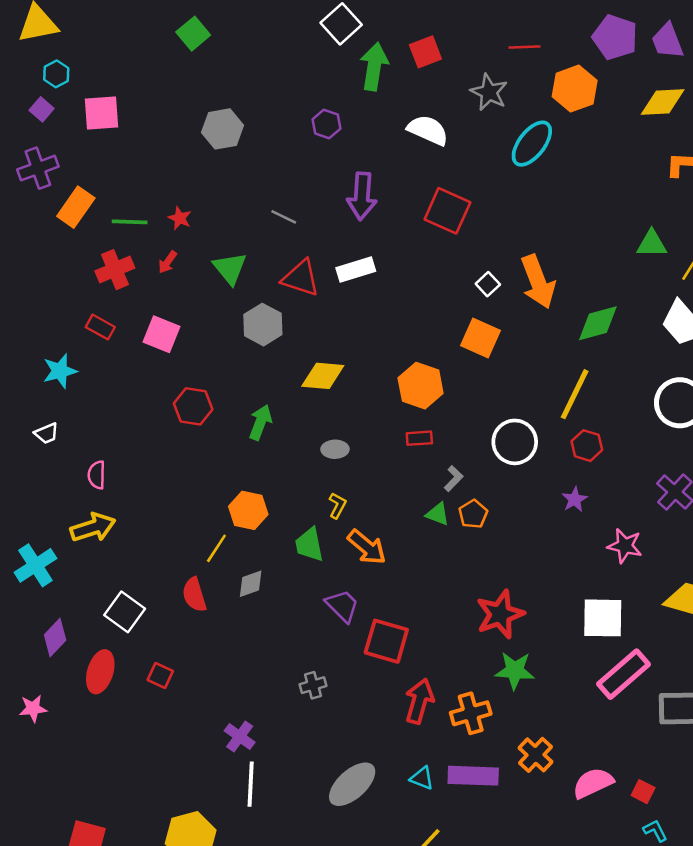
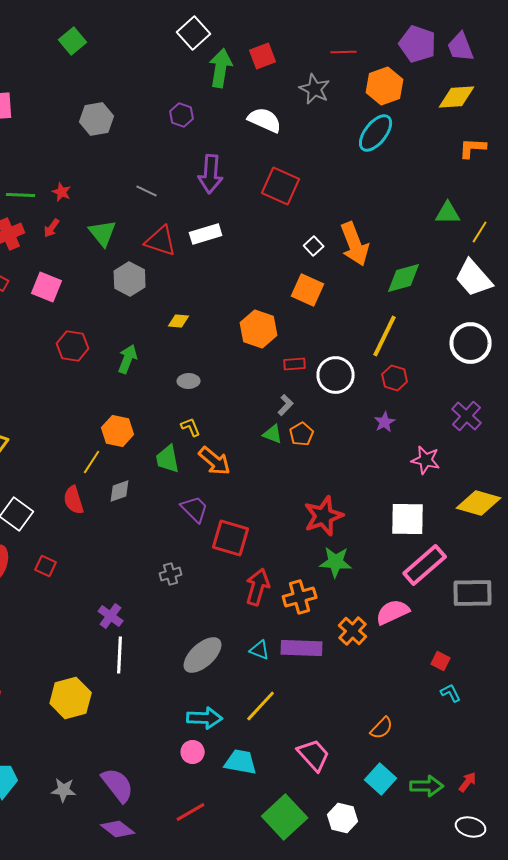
cyan ellipse: (532, 144) -> (376, 133), moved
yellow diamond: (323, 376) -> (179, 321), size x0.6
red rectangle: (419, 438) -> (295, 364), moved
yellow L-shape: (337, 505) -> (191, 427), turned -50
pink semicircle: (593, 783) -> (393, 612), moved

